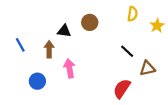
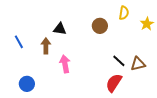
brown circle: (90, 22) -> (100, 26), moved
black line: (127, 51) -> (119, 61), moved
blue circle: (37, 81) -> (27, 84), moved

